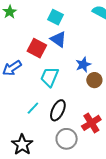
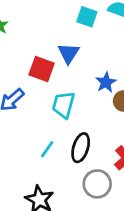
cyan square: (55, 17) -> (87, 17), moved
blue triangle: (58, 39) -> (68, 53), turned 36

